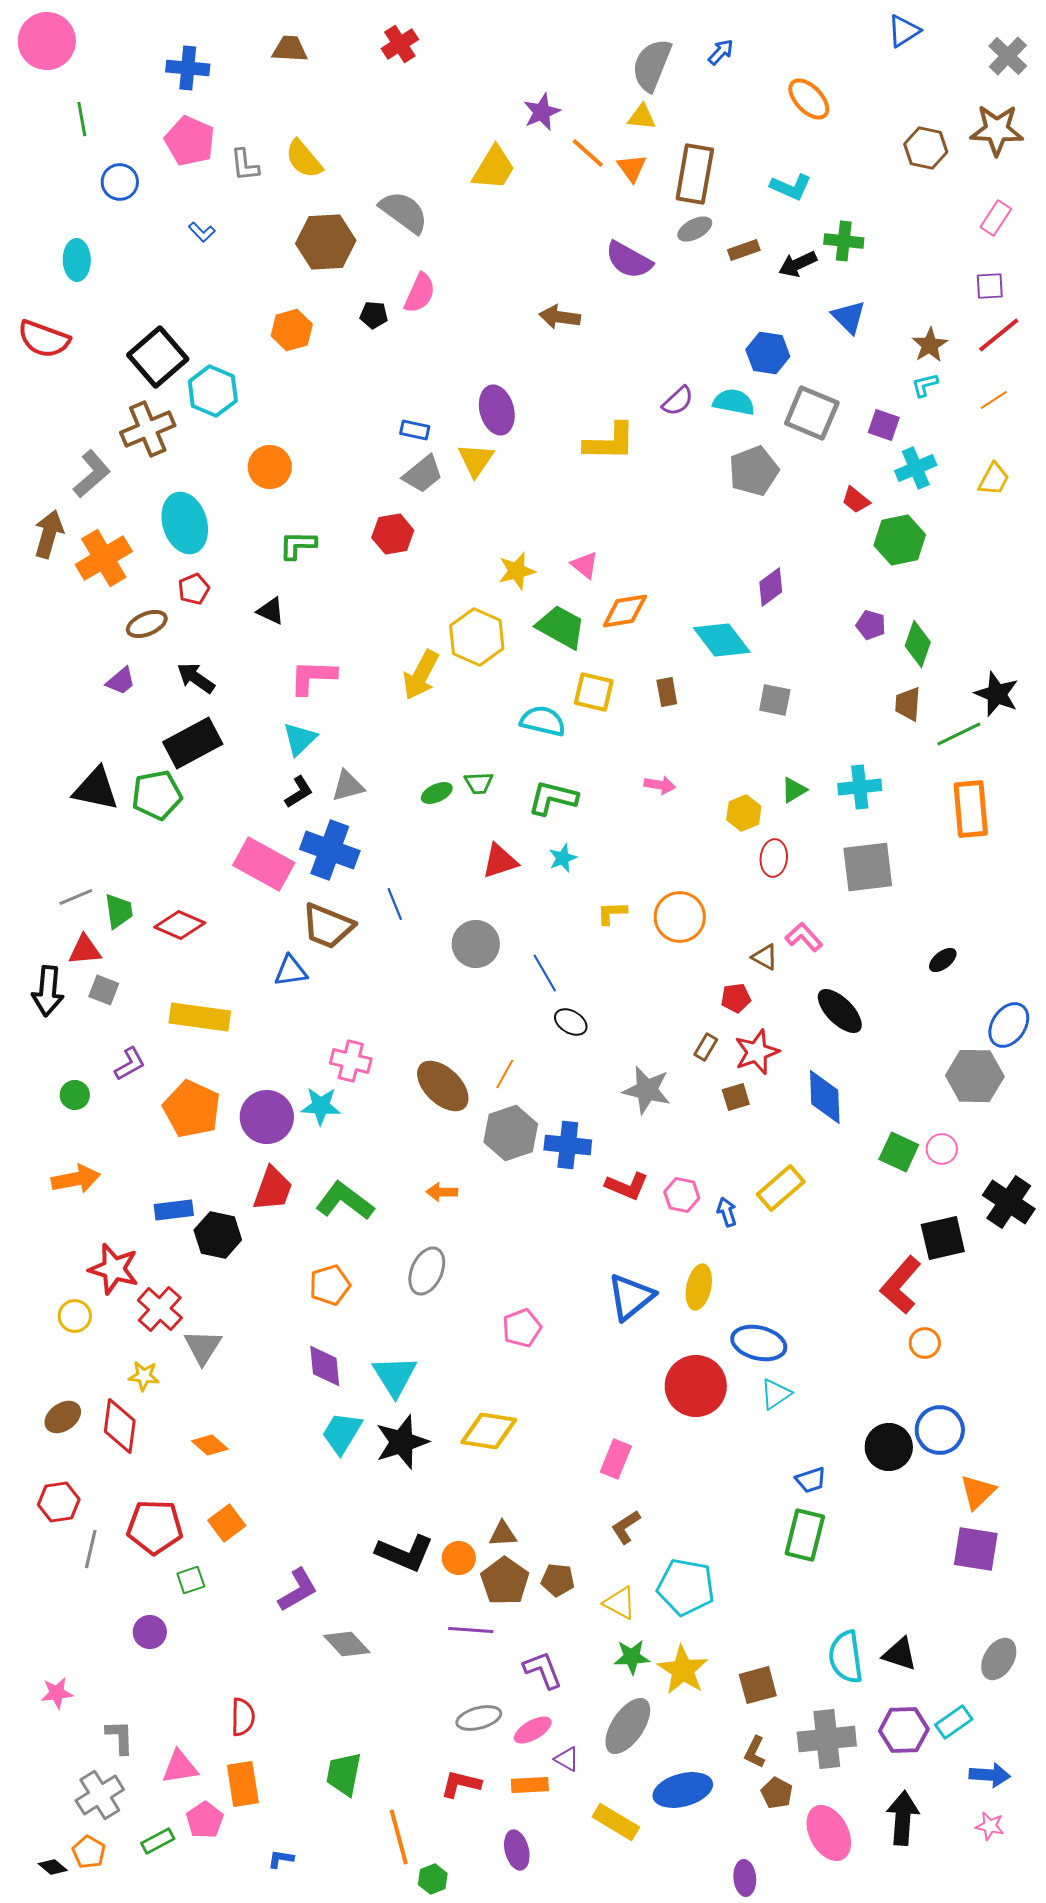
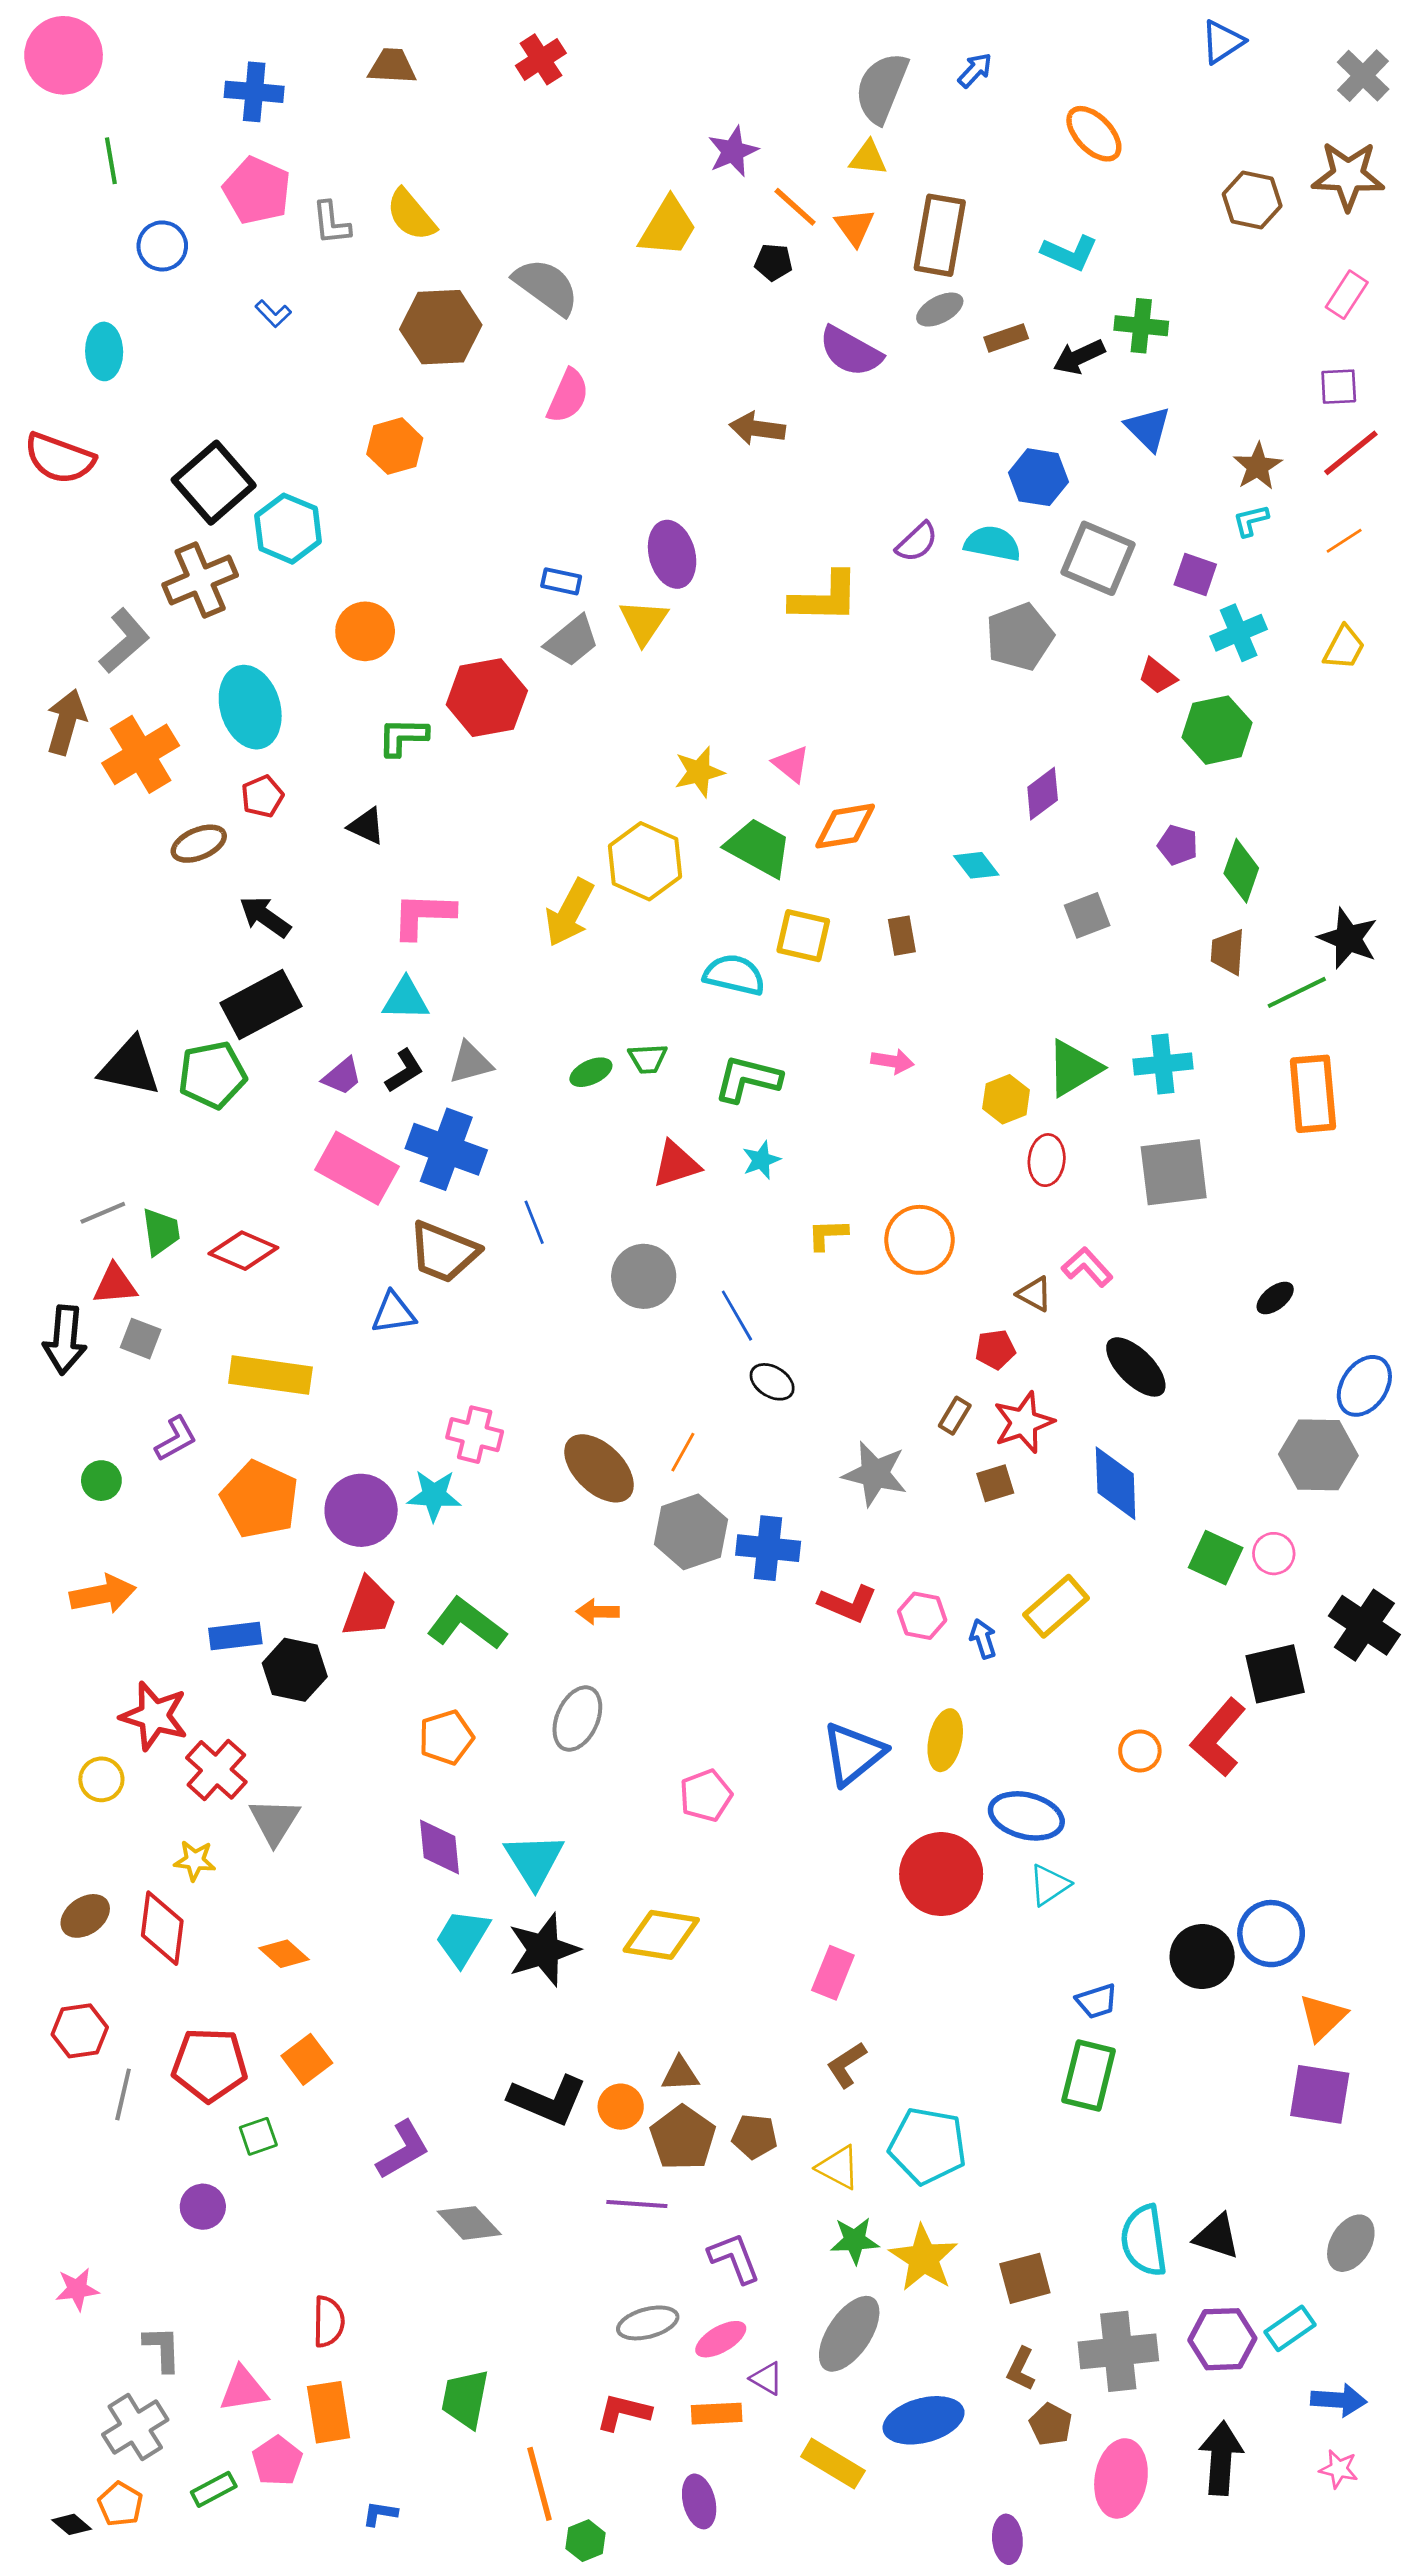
black pentagon: (374, 315) -> (773, 262), moved
red hexagon: (393, 534) -> (487, 698), moved, size x1.4
cyan diamond: (722, 640) -> (976, 865), size x0.6
purple trapezoid: (121, 681) -> (342, 1076), moved
gray square: (775, 700) -> (1087, 915), moved, turned -32
cyan triangle: (300, 739) -> (406, 999), turned 45
green triangle: (794, 790) -> (1074, 1068), size x1.6
orange circle: (925, 1343) -> (1140, 1751), moved
pink ellipse: (829, 1833) -> (1121, 2478), turned 38

